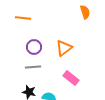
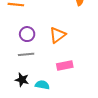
pink rectangle: (71, 78) -> (65, 66), turned -49

